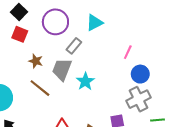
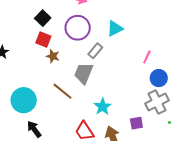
brown star: (36, 61) -> (53, 56), moved
cyan star: (85, 81) -> (103, 107), moved

